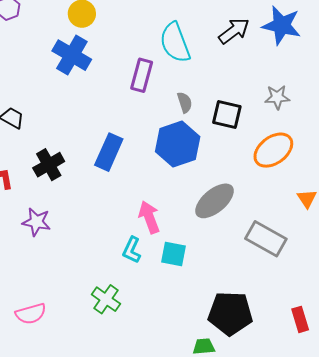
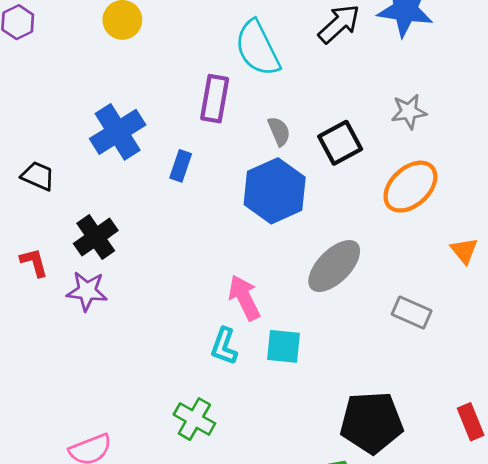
blue cross: (72, 55) -> (118, 132), moved, turned 33
black square: (227, 115) -> (340, 143), turned -36
blue rectangle: (109, 152) -> (181, 166), moved, size x0.6
purple star: (37, 222) -> (87, 291), moved
gray rectangle: (266, 239) -> (412, 313), size x0.7

